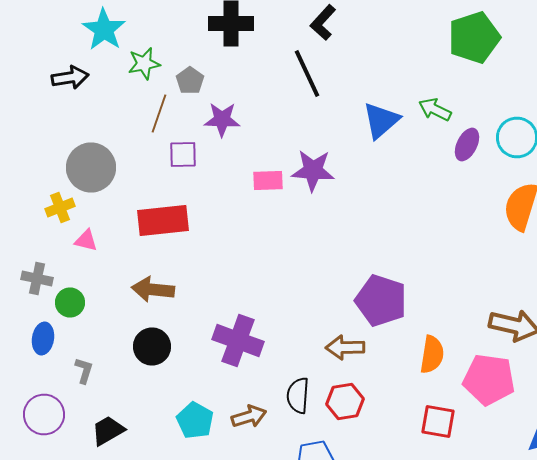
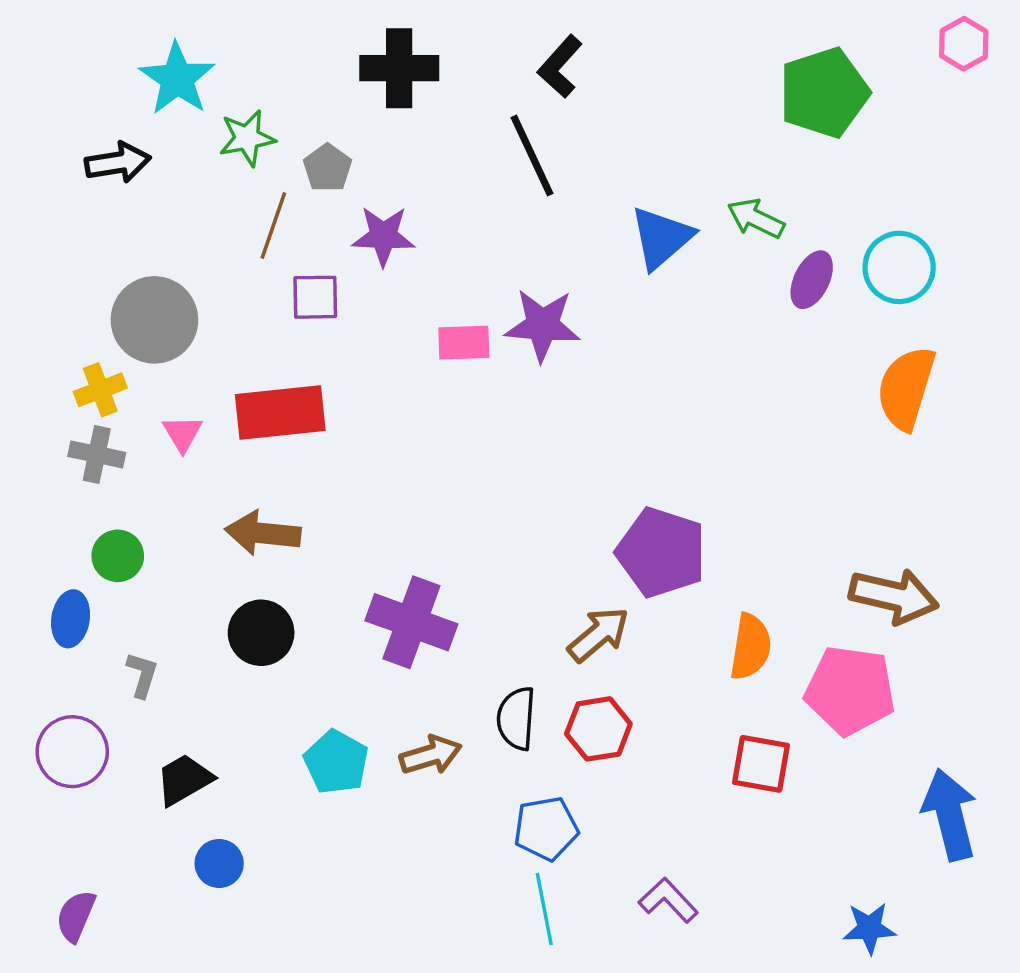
pink triangle: (86, 240) -> (182, 434), moved, turned 45
gray cross: (37, 278) -> (97, 454), moved
brown arrow: (345, 348) -> (598, 635), turned 141

